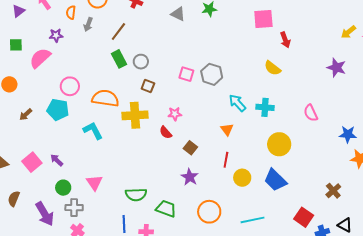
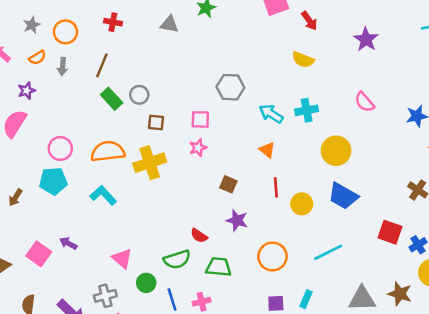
orange semicircle: (71, 12) -> (37, 58), turned -112
purple star: (336, 68) -> (366, 39), moved, turned 30
pink square: (186, 74) -> (200, 119), moved
red semicircle: (166, 133) -> (199, 236), moved
green circle: (63, 188) -> (146, 283), moved

